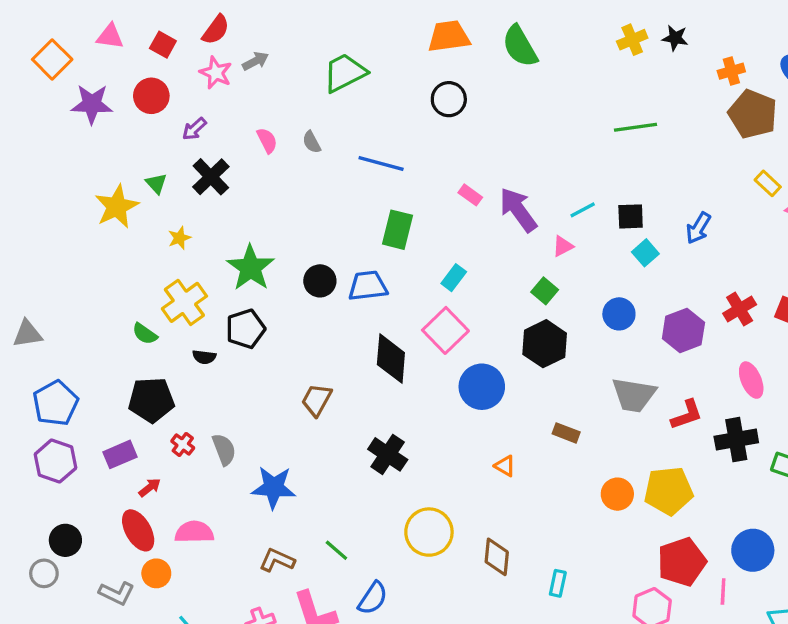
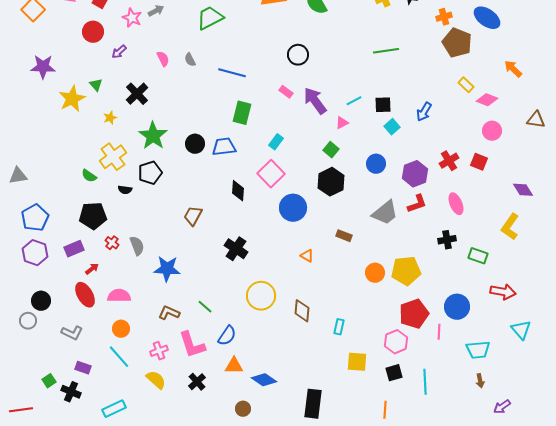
black circle: (449, 99) -> (298, 55), moved
purple star: (92, 104) -> (43, 67), moved
black cross: (211, 177) -> (137, 94), moved
black diamond: (391, 359) -> (238, 191), size x0.7
gray trapezoid: (634, 395) -> (385, 213), turned -48
red L-shape: (687, 415) -> (417, 204), moved
black cross: (736, 440) -> (447, 240), size x0.7
orange circle: (156, 573) -> (121, 329), moved

